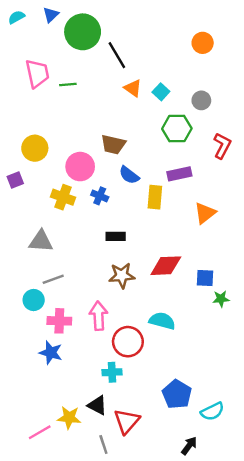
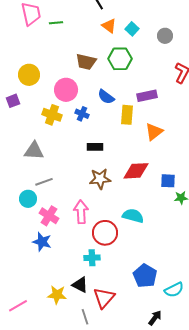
green hexagon: (177, 129) -> (120, 59), moved
brown trapezoid: (113, 144) -> (86, 62), moved
orange triangle: (205, 213) -> (154, 132), moved
pink cross: (59, 321) -> (49, 216), turned 30
pink line: (40, 432) -> (18, 306), moved

